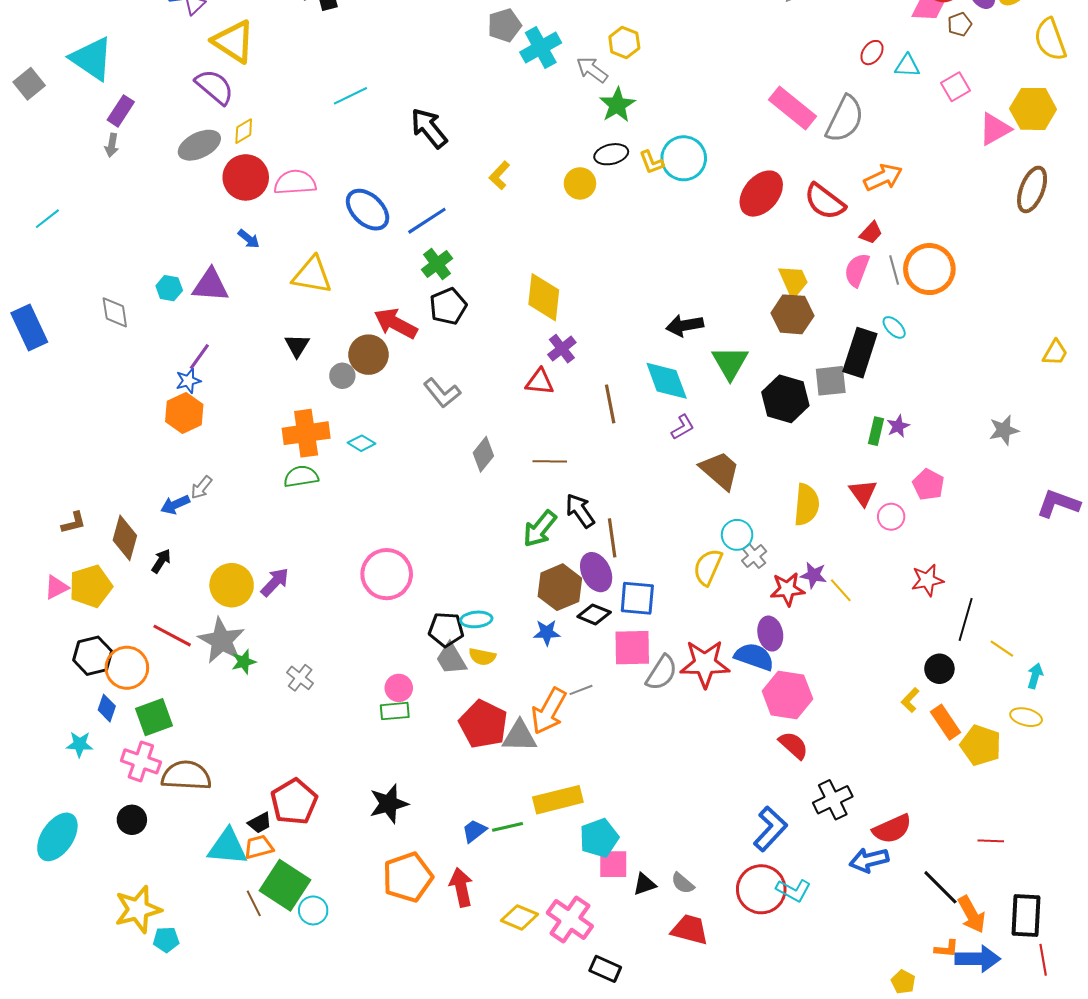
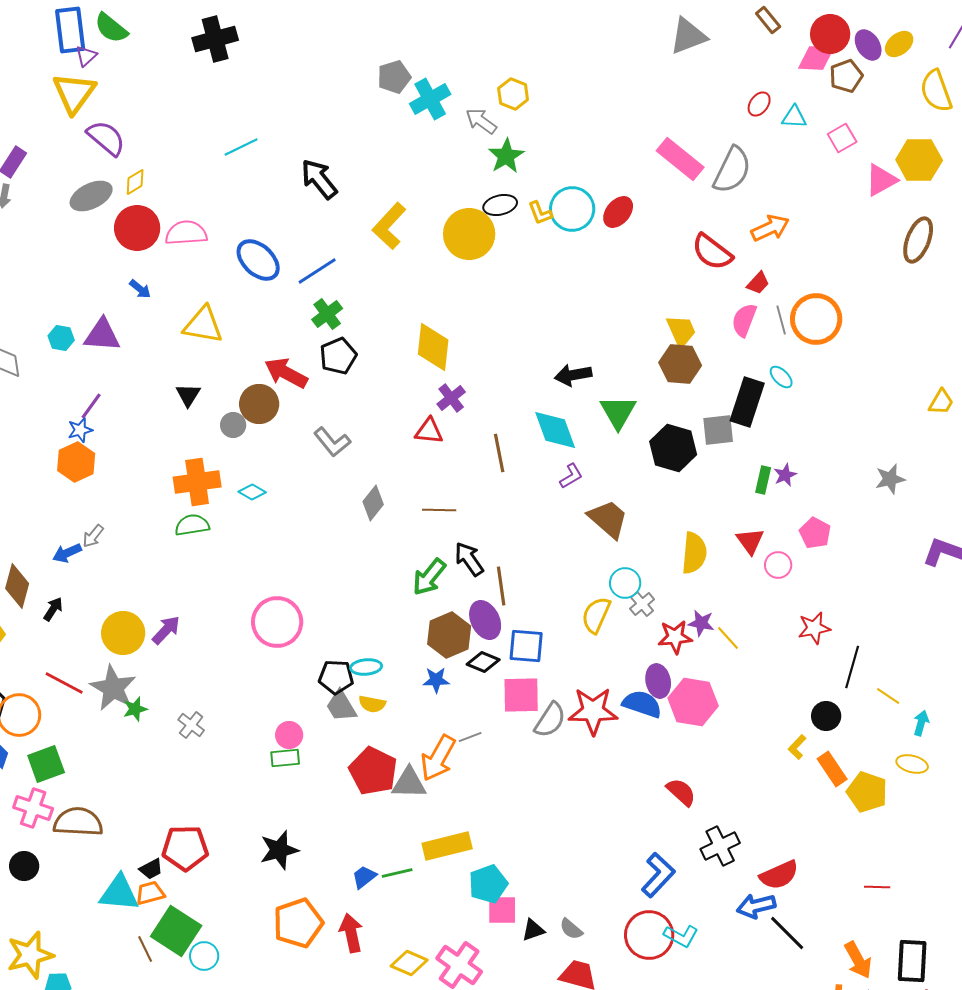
brown pentagon: (960, 24) -> (846, 76), size x1.4
yellow triangle: (234, 41) -> (74, 93), moved, turned 33
yellow L-shape: (499, 175) -> (389, 226), size x1.6
yellow circle: (580, 183) -> (469, 234), size x1.6
red ellipse: (761, 194) -> (618, 212), moved, size x0.7
pink hexagon: (787, 695) -> (693, 702), moved
red pentagon: (294, 802) -> (185, 848), turned 30
black line: (940, 887) -> (787, 933), moved

